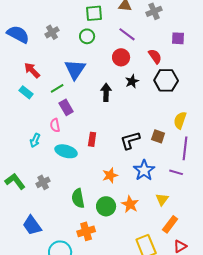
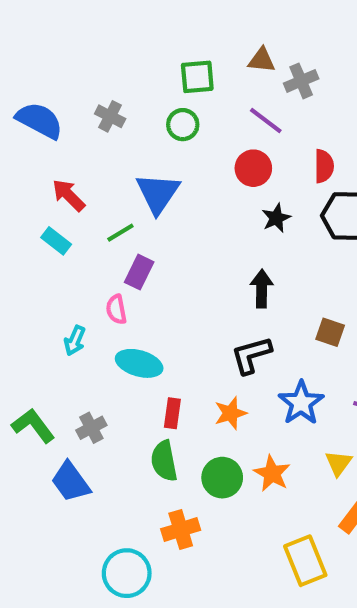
gray cross: (154, 11) -> (301, 81), moved
gray cross: (52, 32) -> (110, 116), turned -32
red semicircle: (155, 56) -> (324, 166), turned 35
black arrow: (106, 92) -> (262, 289), moved
purple rectangle: (66, 107) -> (139, 272), turned 56
red rectangle: (92, 139) -> (172, 413), moved
black L-shape: (130, 140) -> (251, 355), moved
blue trapezoid: (32, 225) -> (71, 482), moved

